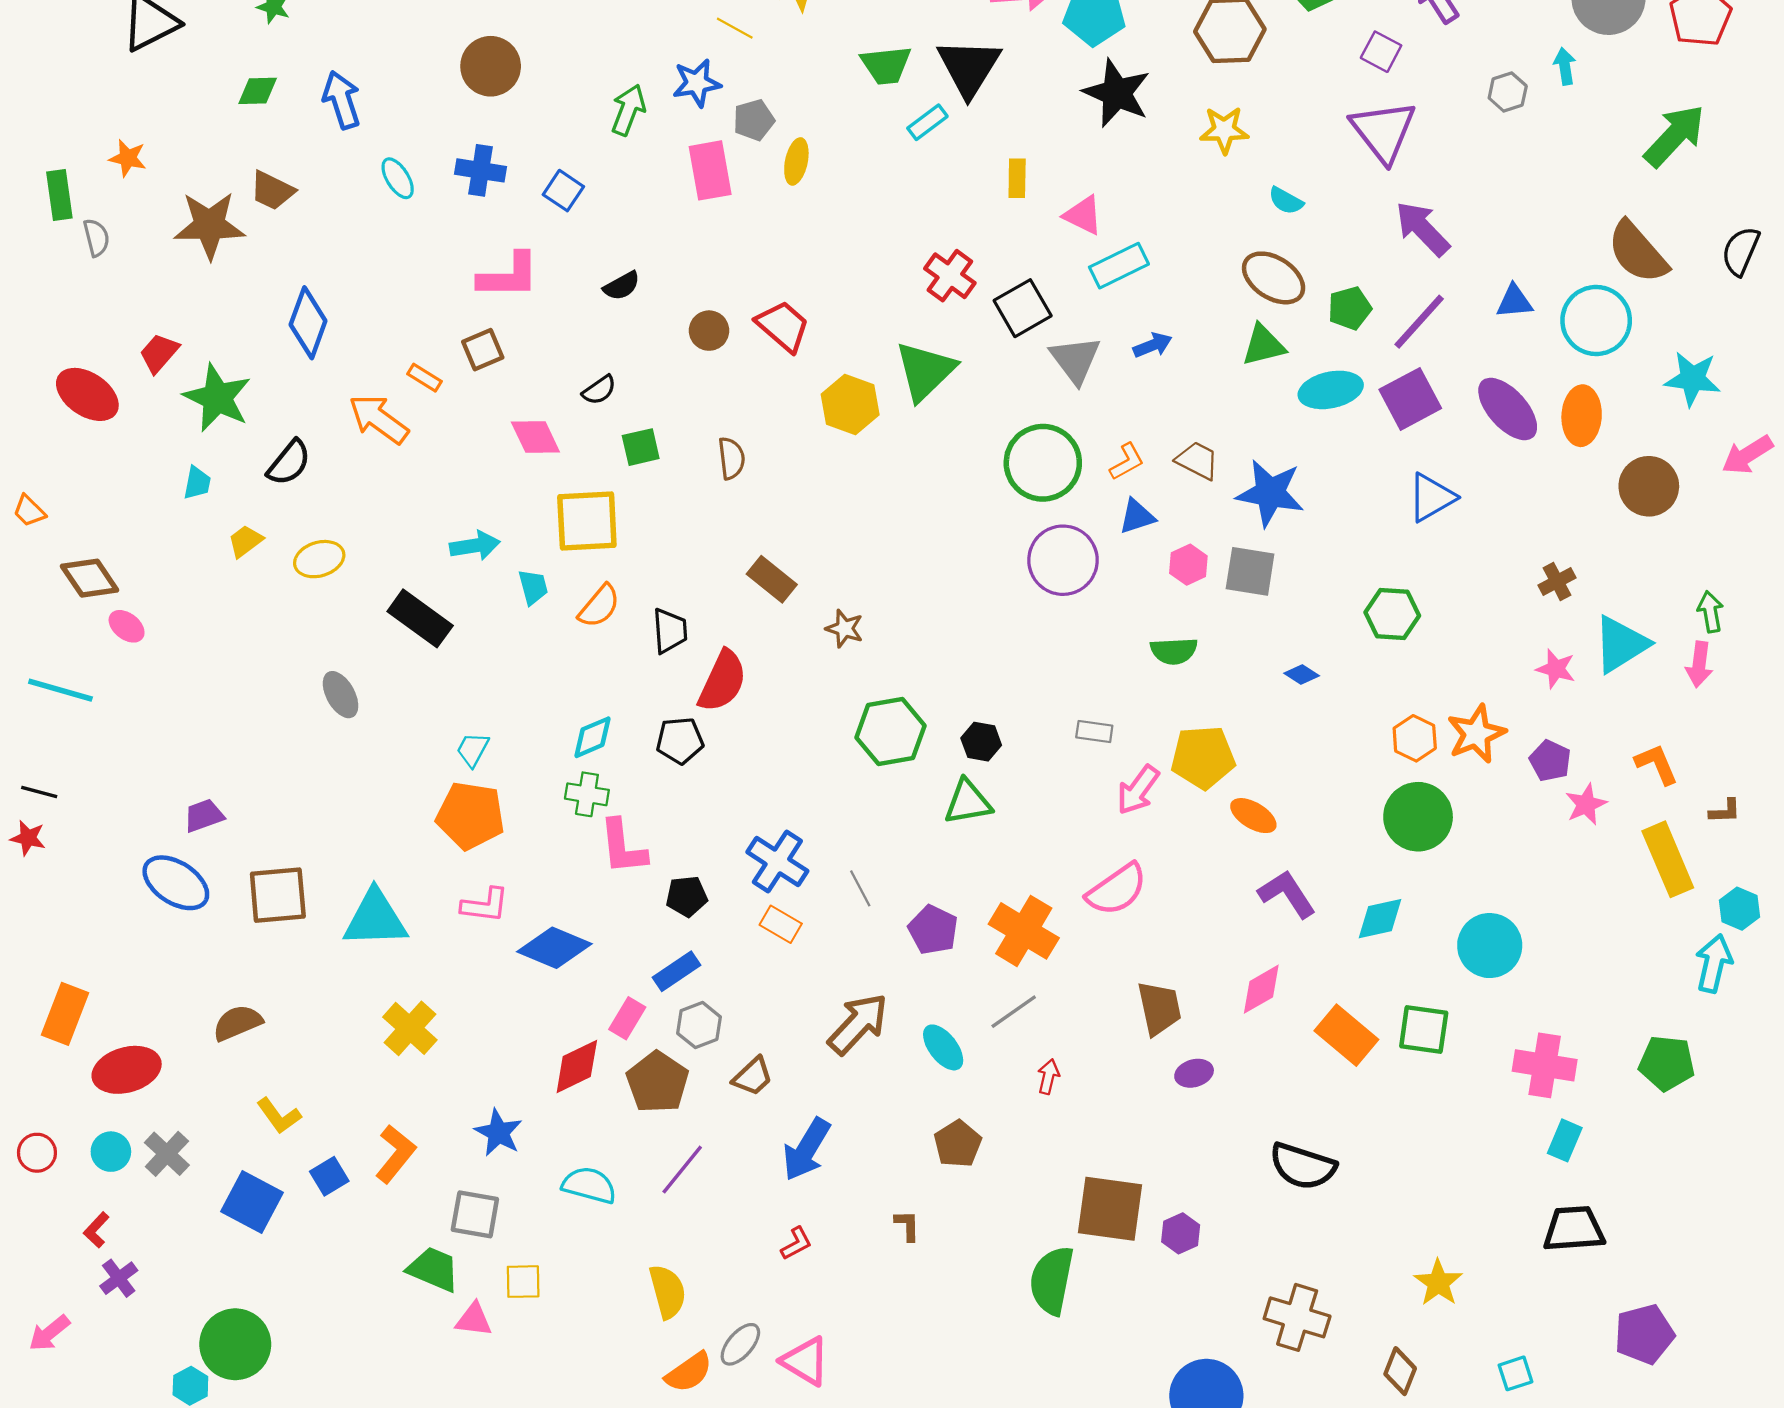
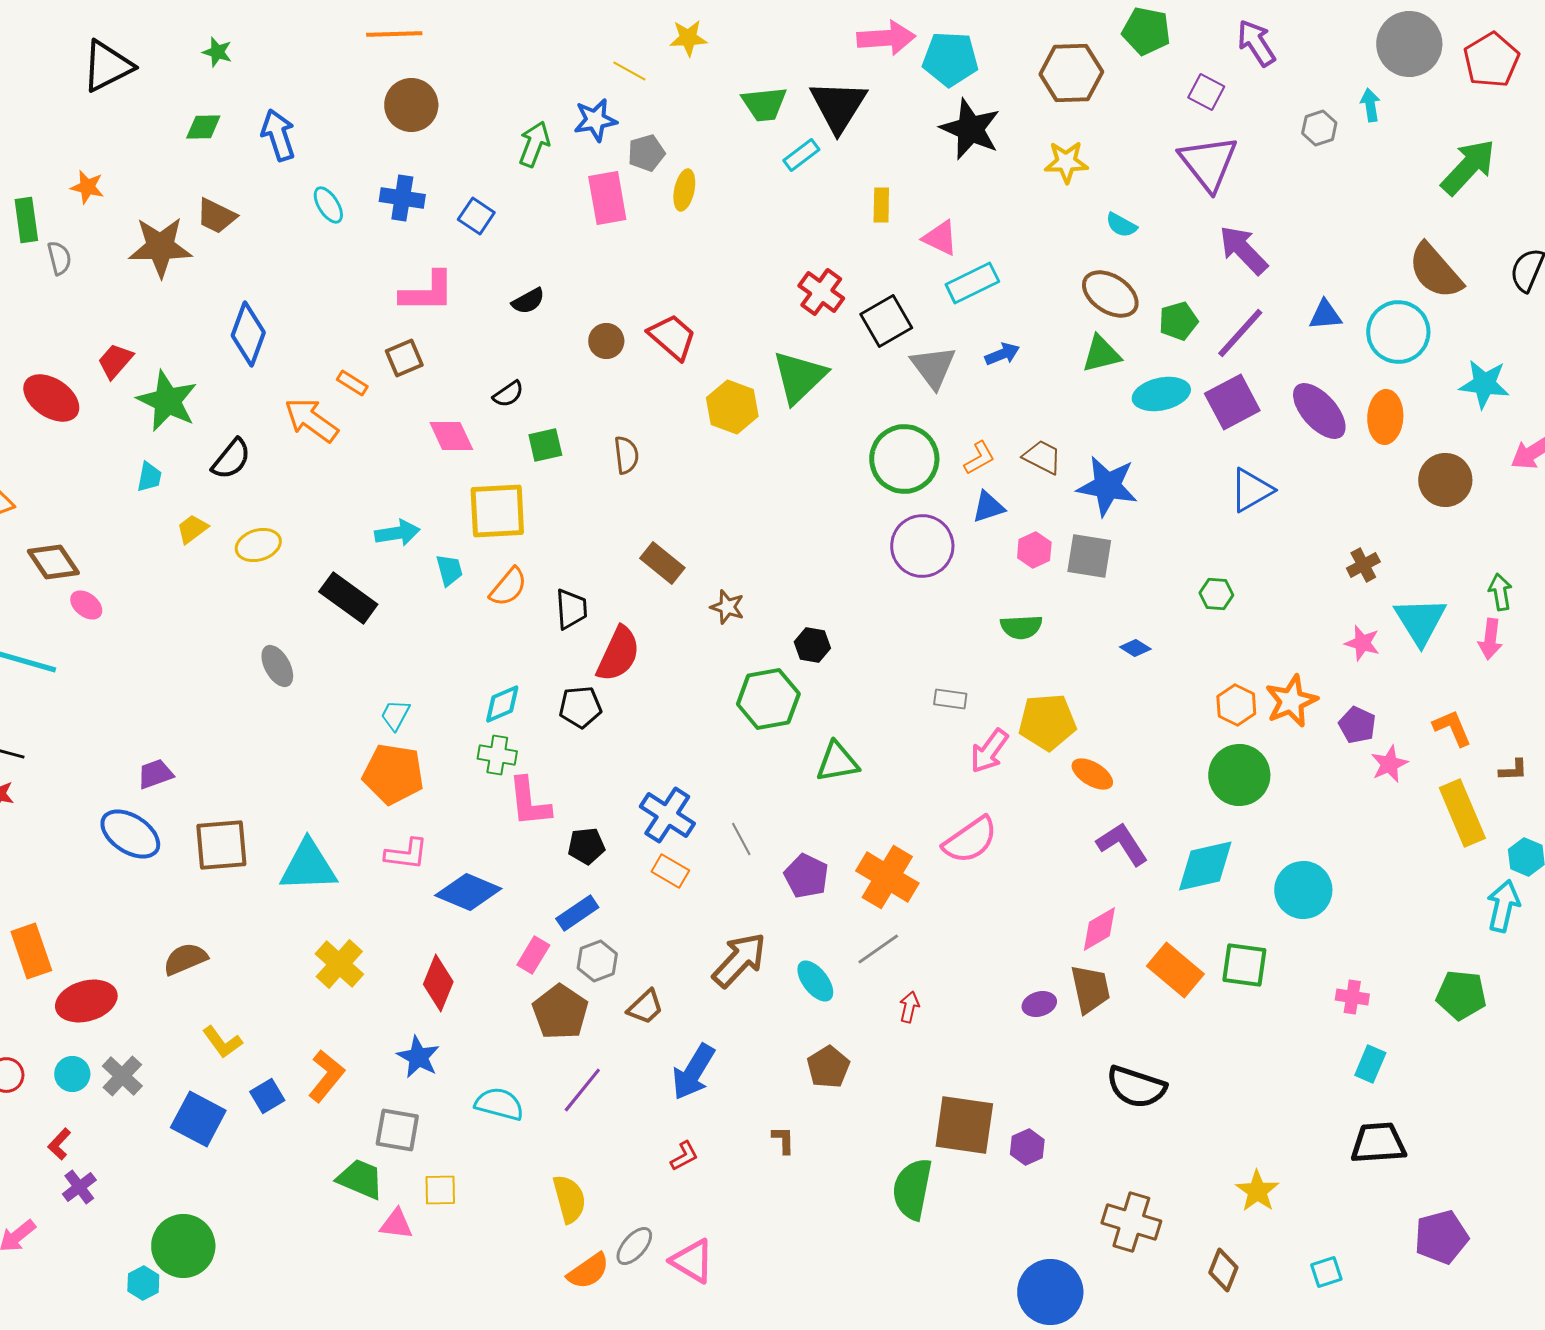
green hexagon: (1392, 614) -> (1216, 594), size x0.7
cyan triangle: (1621, 644) -> (1420, 621), turned -30
black hexagon: (981, 742) -> (812, 645), moved
cyan diamond: (1380, 919) -> (1205, 866), size x1.4
brown trapezoid: (1159, 1008) -> (1090, 989), moved
orange rectangle: (65, 1014) -> (31, 951), turned -40
pink cross: (1545, 1065) -> (1352, 997), size x0.6
red diamond: (577, 1066) -> (438, 983), moved, turned -42

